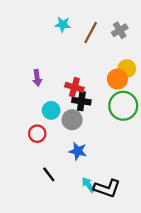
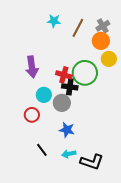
purple arrow: (37, 78) -> (32, 67), size x1.5
orange circle: (117, 79) -> (101, 41), moved
green circle: (123, 106) -> (85, 73), moved
cyan arrow: (88, 185) -> (69, 154), moved, turned -64

